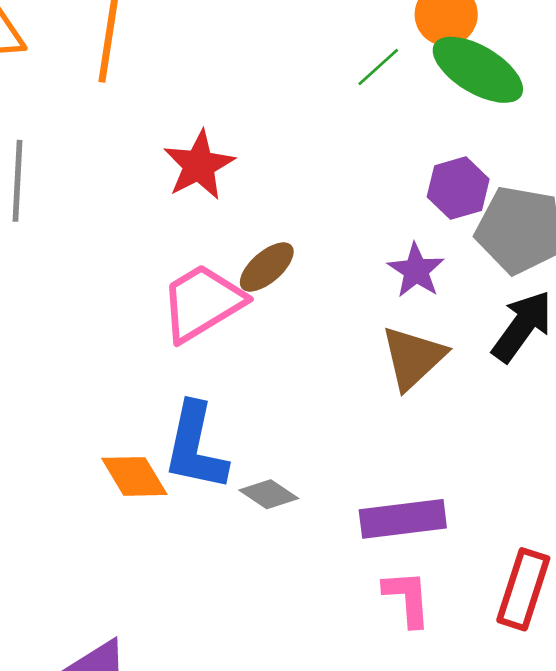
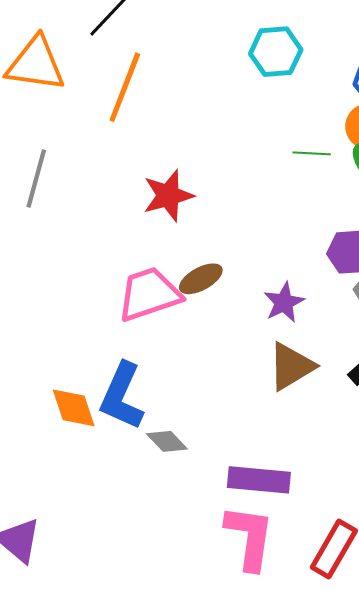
green line: (378, 67) -> (312, 153), turned 33
purple star: (416, 270) -> (284, 302), moved
pink L-shape: (407, 598) -> (250, 537), size x1.5

